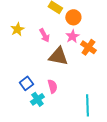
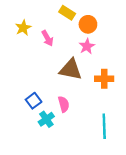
yellow star: (17, 29) -> (23, 28), moved
pink arrow: (44, 35) -> (47, 38), moved
orange cross: (88, 47) -> (104, 79), moved, turned -35

